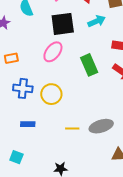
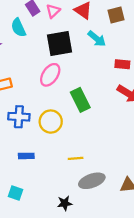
cyan arrow: (97, 21) -> (97, 39), turned 66
green rectangle: (89, 65) -> (80, 100), moved
gray ellipse: (101, 126) -> (92, 181), moved

